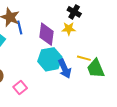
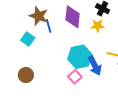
purple diamond: (47, 34) -> (73, 17), moved
pink square: (20, 87) -> (75, 77), moved

